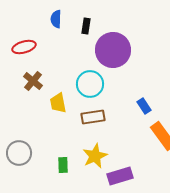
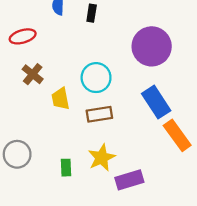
purple circle: (113, 50) -> (152, 46), moved
blue rectangle: (144, 106) -> (156, 102), size x1.8

